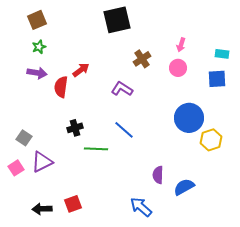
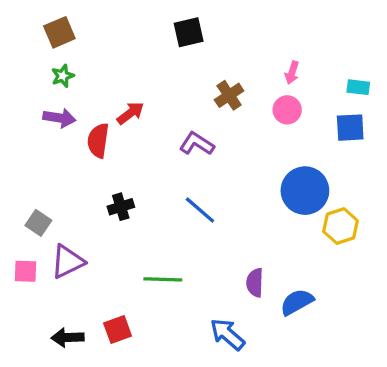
black square: (117, 20) -> (189, 32), size x0.7
green line: (96, 149) -> (163, 279), moved
pink square: (16, 168) -> (26, 271), turned 35

